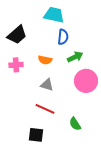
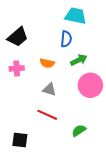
cyan trapezoid: (54, 15) -> (76, 16), moved
green semicircle: (75, 124) -> (79, 131), turned 88
black square: (36, 135) -> (20, 140), moved

